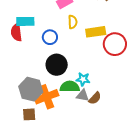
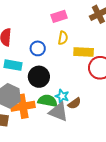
cyan rectangle: (25, 21) -> (13, 65), moved
gray triangle: (83, 95) -> (59, 112), size x1.5
brown semicircle: (95, 98) -> (74, 103), moved

